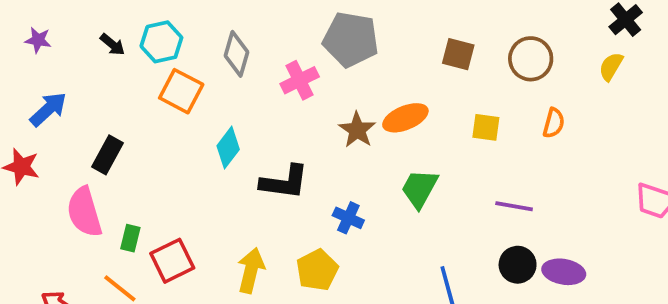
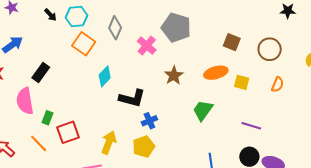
pink cross: (300, 80) -> (147, 46), turned -30
orange ellipse: (405, 118) -> (216, 73), moved
blue cross: (348, 218) -> (149, 121), moved, turned 35

